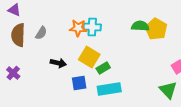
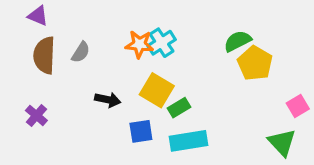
green semicircle: (140, 26) -> (238, 41), turned -30
cyan cross: (92, 27) -> (162, 43), turned -36
yellow pentagon: (156, 29) -> (255, 63), moved

